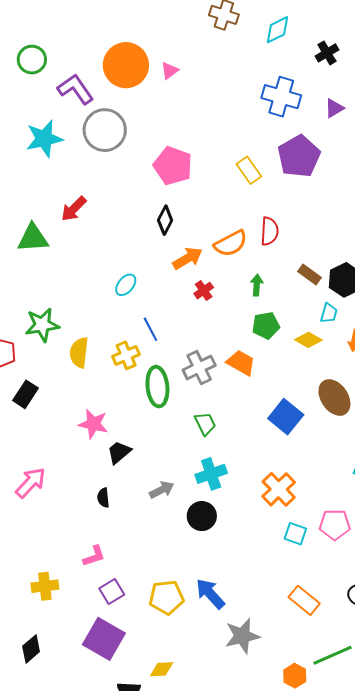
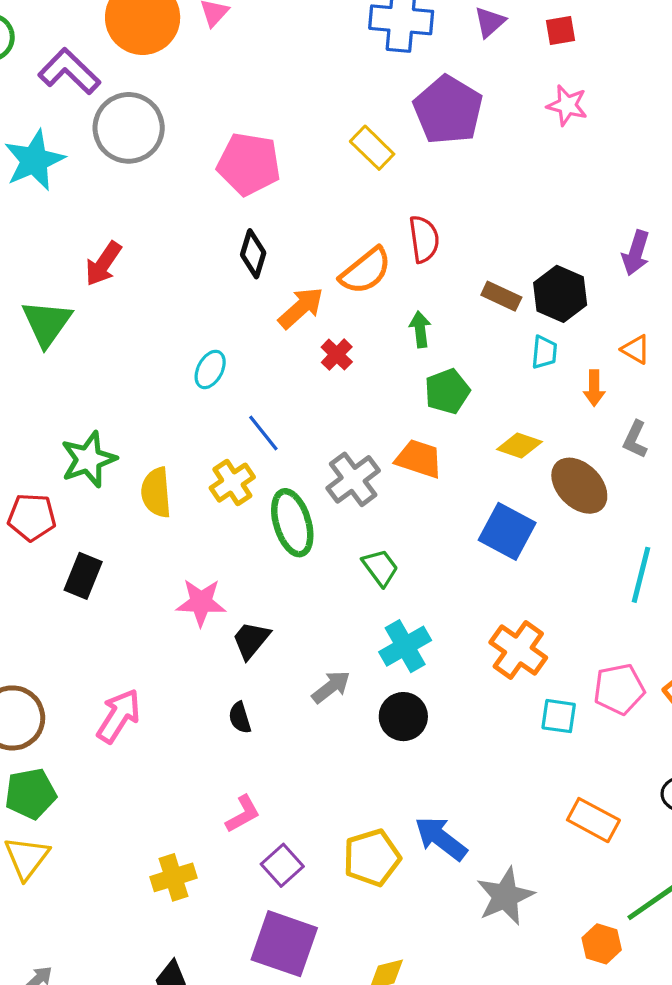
green triangle: (33, 238) -> (47, 323), turned -40
yellow diamond: (308, 340) -> (519, 445), moved

